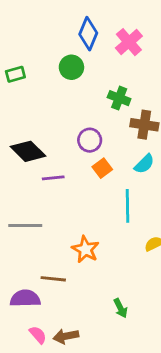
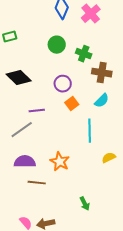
green circle: (71, 67) -> (57, 45), moved
black diamond: (28, 151) -> (19, 78), moved
gray line: (25, 226) -> (22, 130), moved, turned -35
purple semicircle: (25, 298) -> (25, 162), moved

